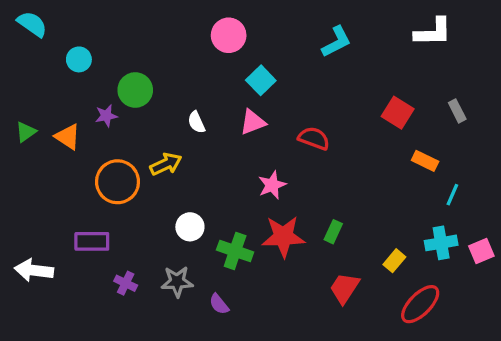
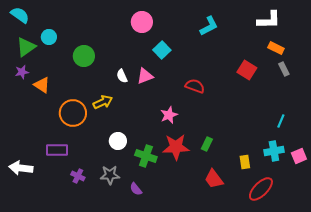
purple star: (106, 116) -> (22, 72), moved
pink triangle: (253, 122) -> (145, 76), moved
green triangle: (26, 132) -> (26, 47), moved, size x1.5
orange rectangle: (425, 161) -> (276, 48), moved
yellow rectangle: (394, 261) -> (245, 162), turned -48
red trapezoid: (345, 288) -> (214, 179), turned -70

